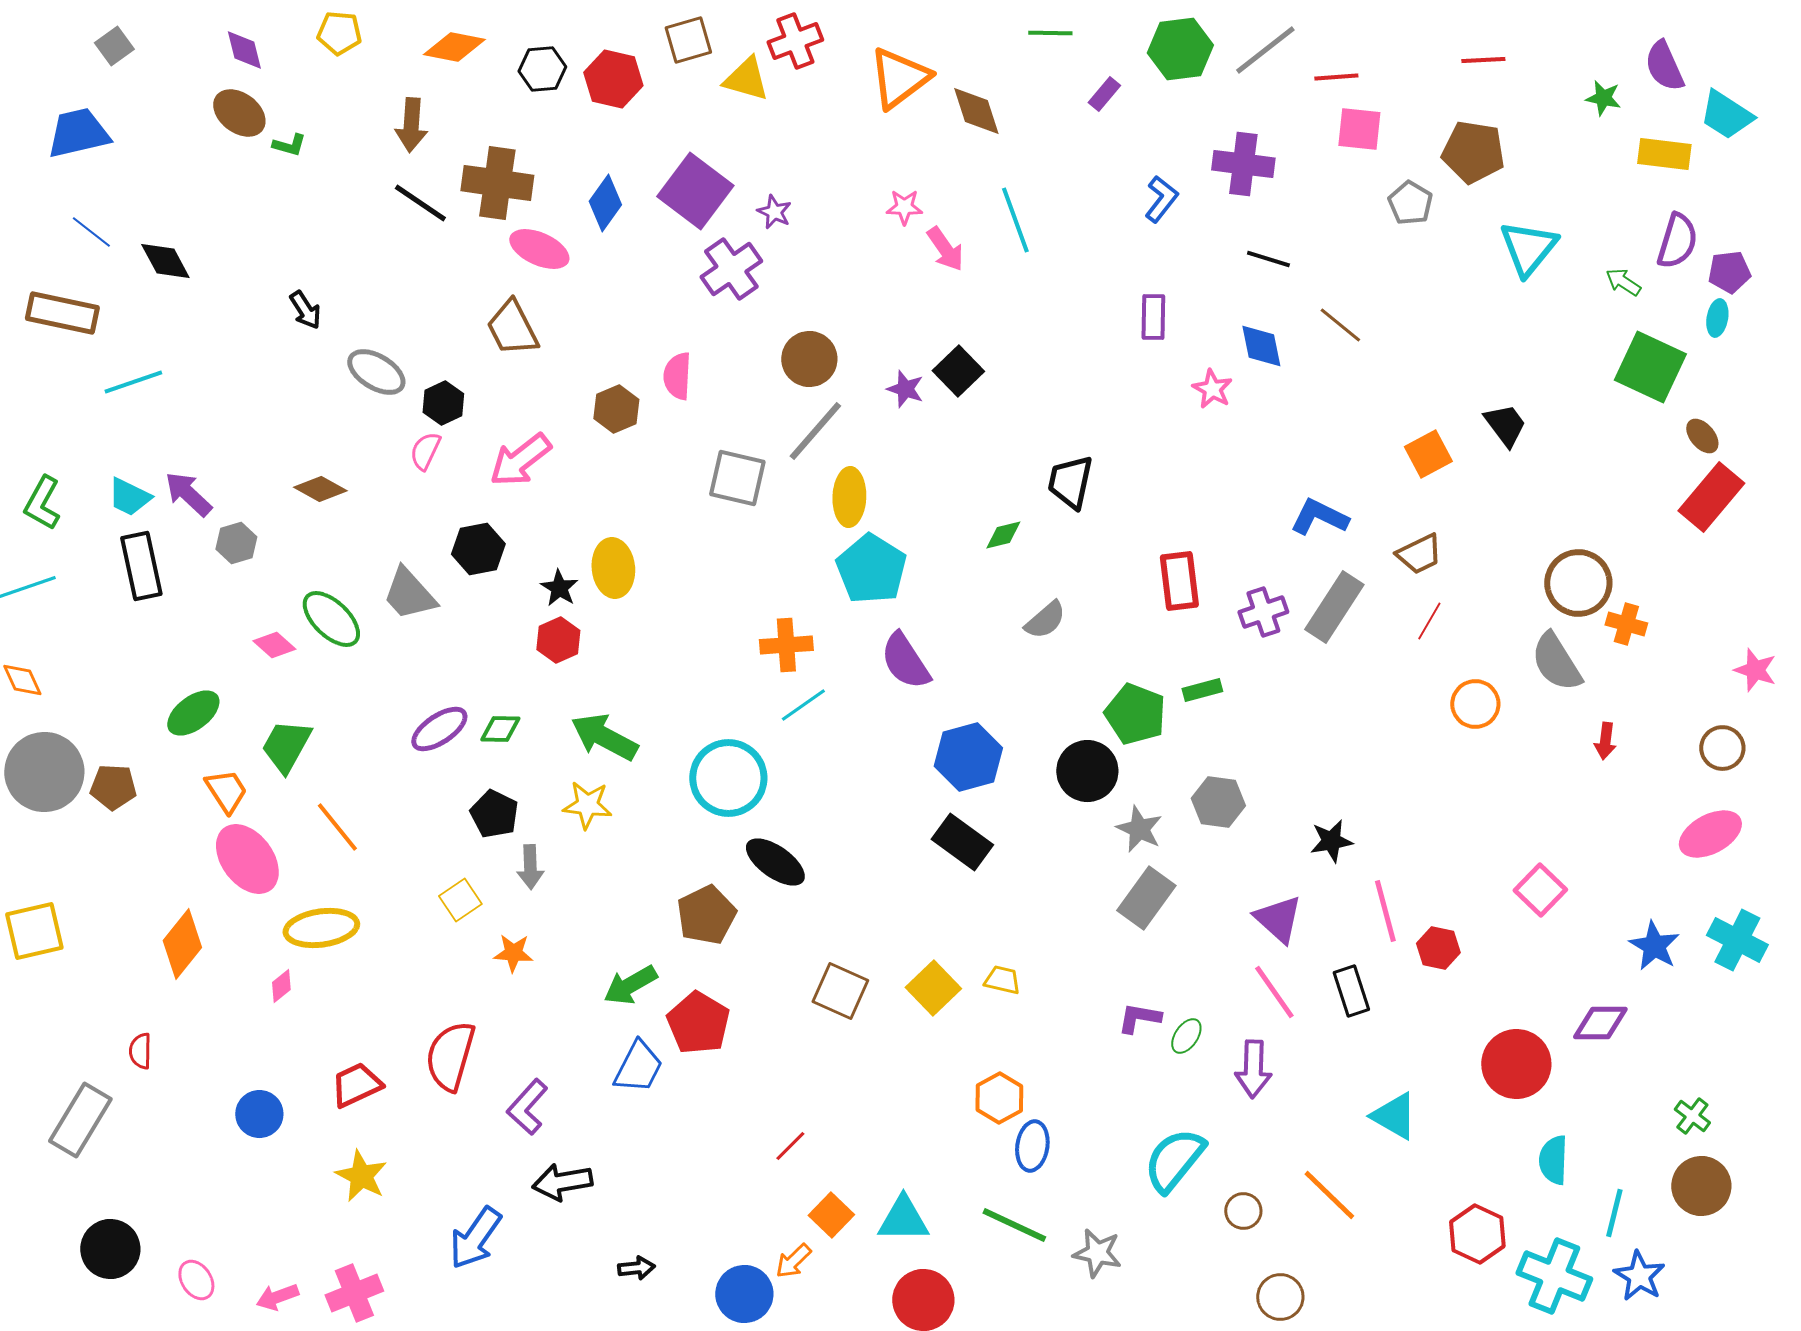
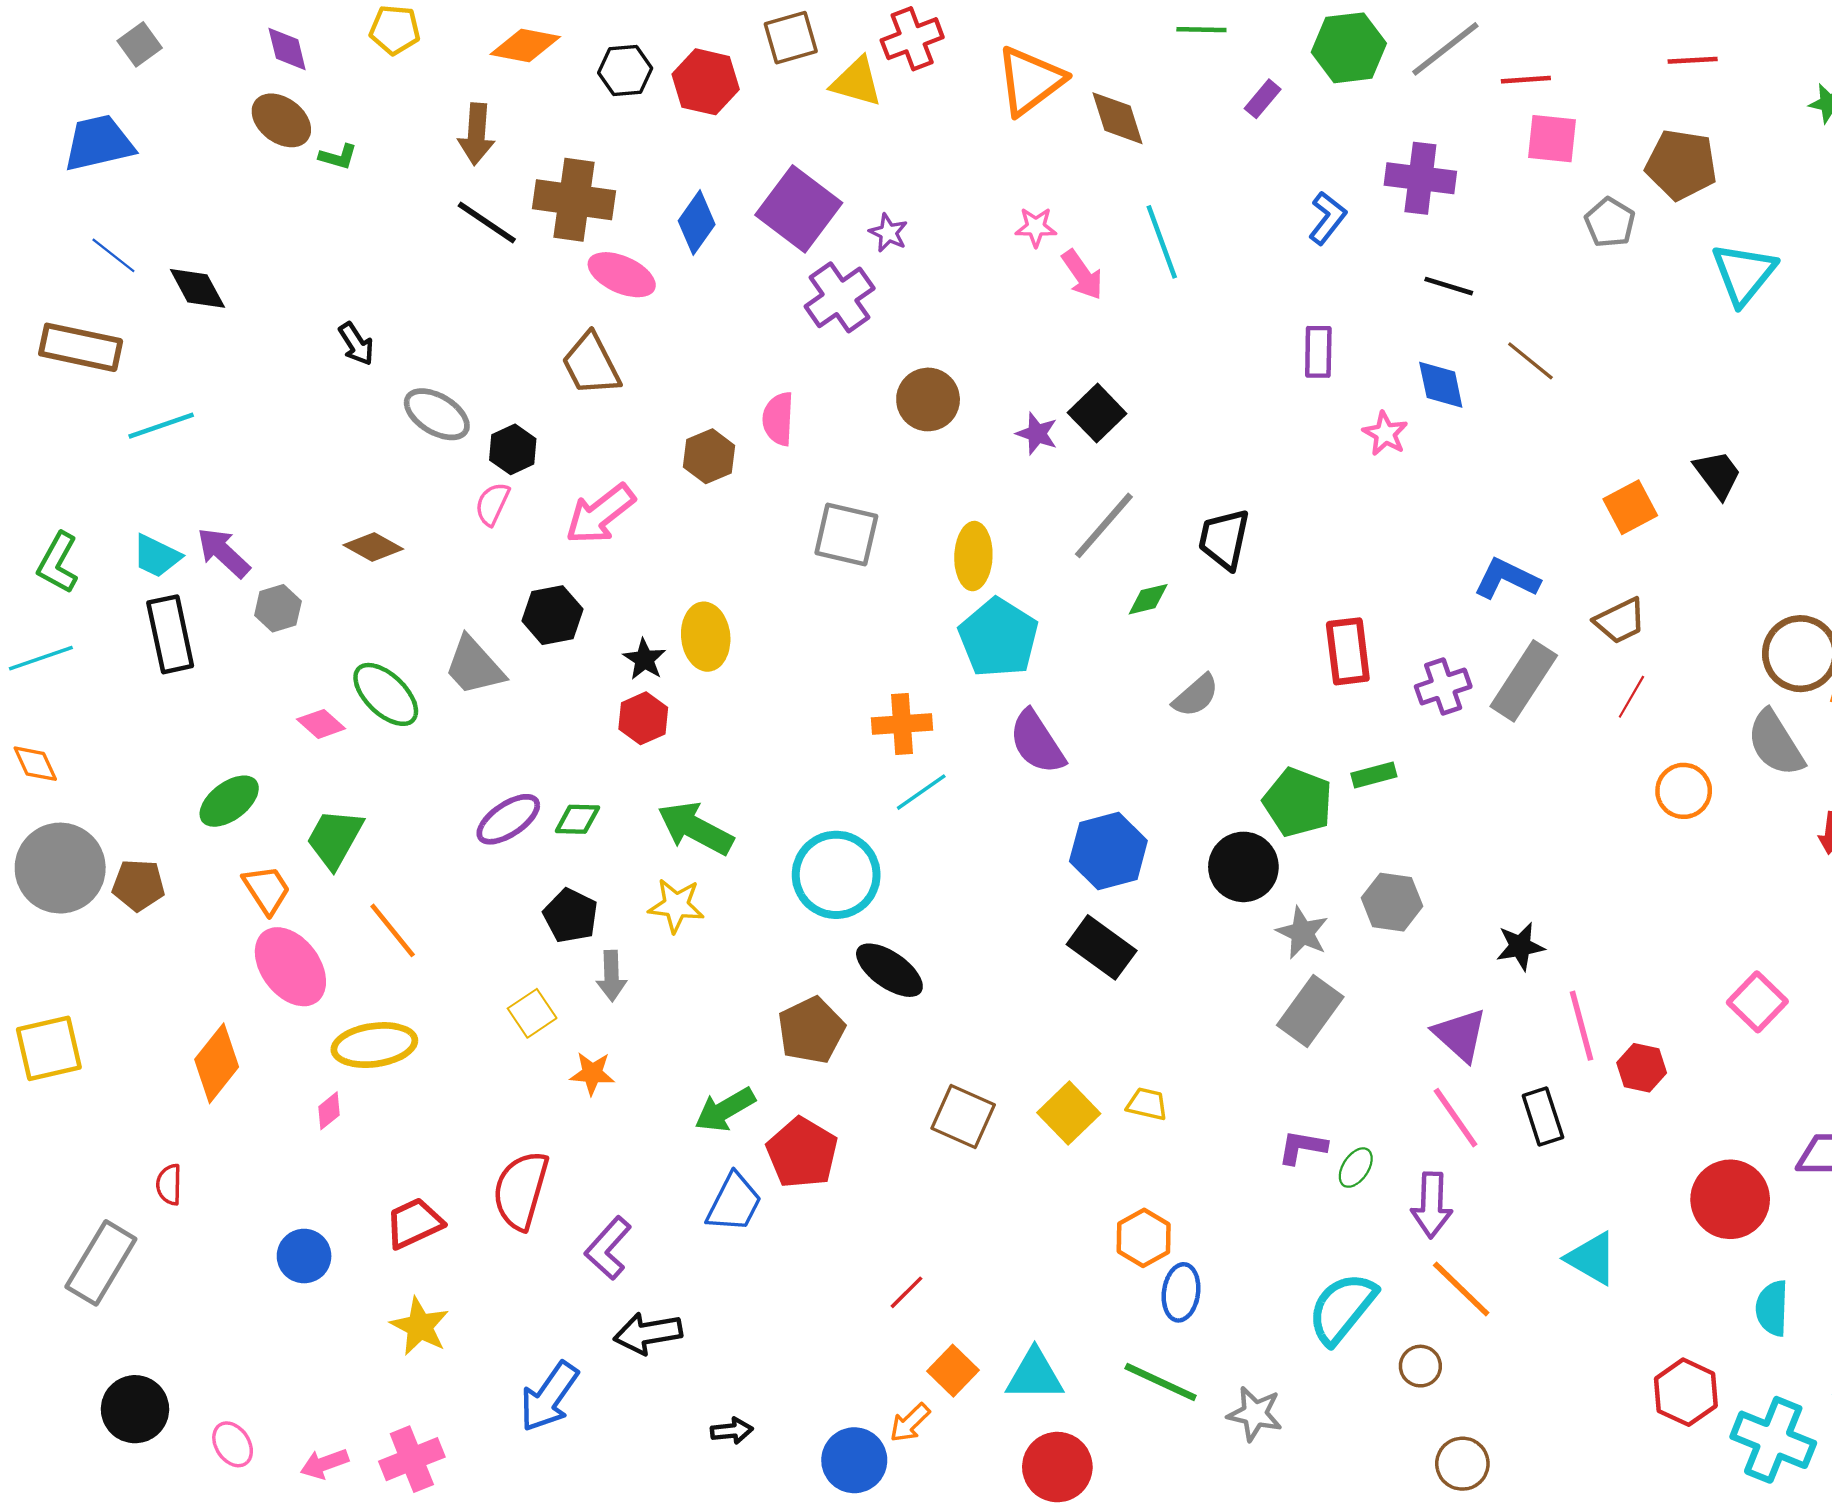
gray line: (815, 431) -> (1104, 525), moved
orange line: (1329, 1195) -> (1461, 1289), moved

